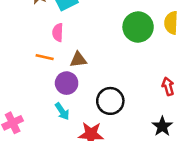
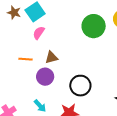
pink semicircle: (58, 32) -> (39, 33), moved, turned 40
cyan arrow: (62, 111) -> (40, 106), moved

